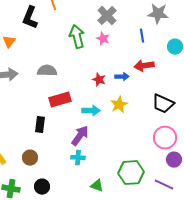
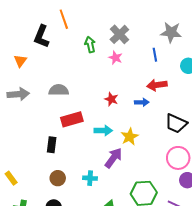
green arrow: (77, 37) -> (90, 45), moved, size x0.7
blue arrow: (122, 77) -> (142, 102), moved
yellow star: (119, 105) -> (130, 137), moved
purple arrow: (80, 136) -> (113, 158), moved
brown circle: (30, 158) -> (58, 178), moved

